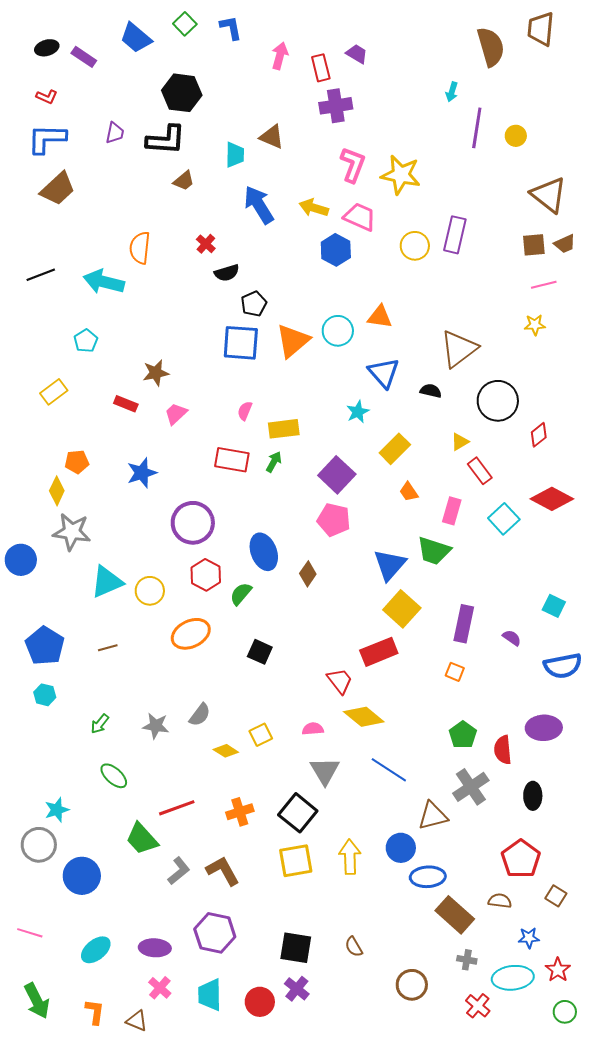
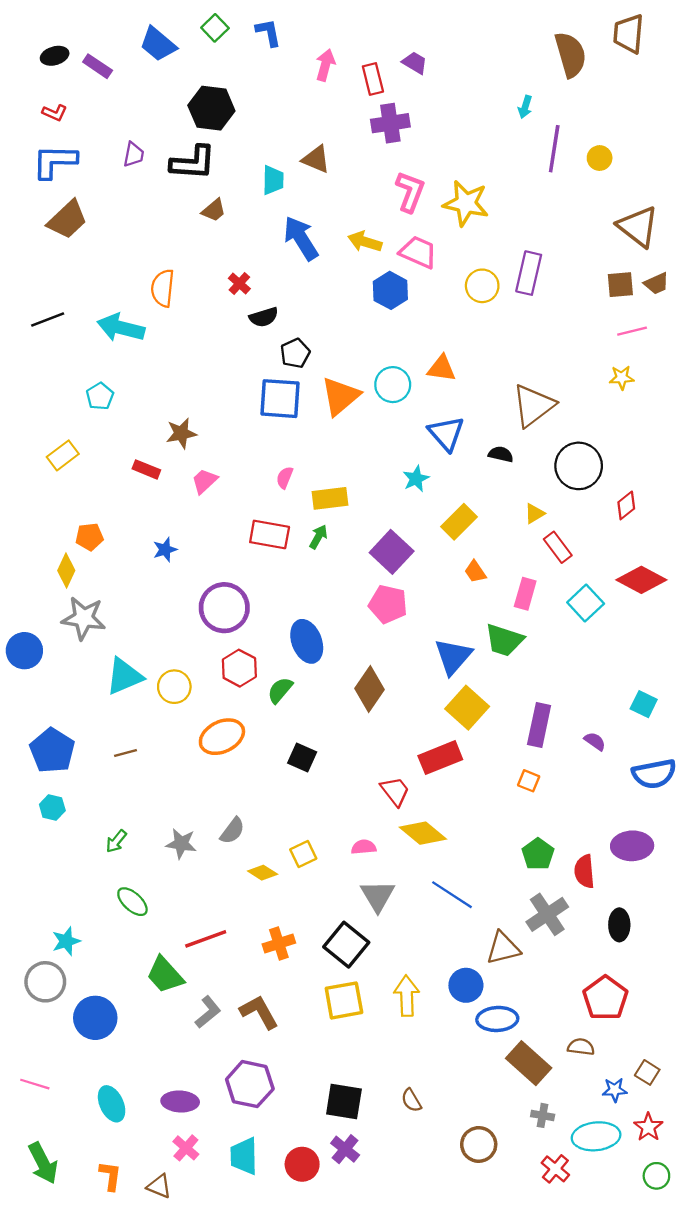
blue star: (142, 473) -> (165, 550), size x0.7
brown diamond: (308, 574) -> (369, 689), moved, size x1.5
brown square: (556, 896) -> (647, 1072), moved
cyan ellipse: (96, 950) -> (112, 1104), turned -76

